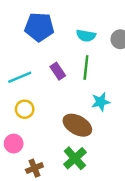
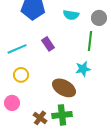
green line: (86, 67) -> (90, 41), moved
green cross: (75, 158) -> (62, 115), turned 36
brown cross: (34, 168) -> (40, 118), moved, turned -32

